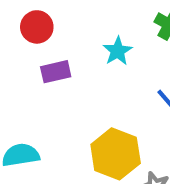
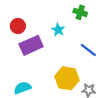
purple rectangle: (56, 72) -> (31, 45), size x1.6

